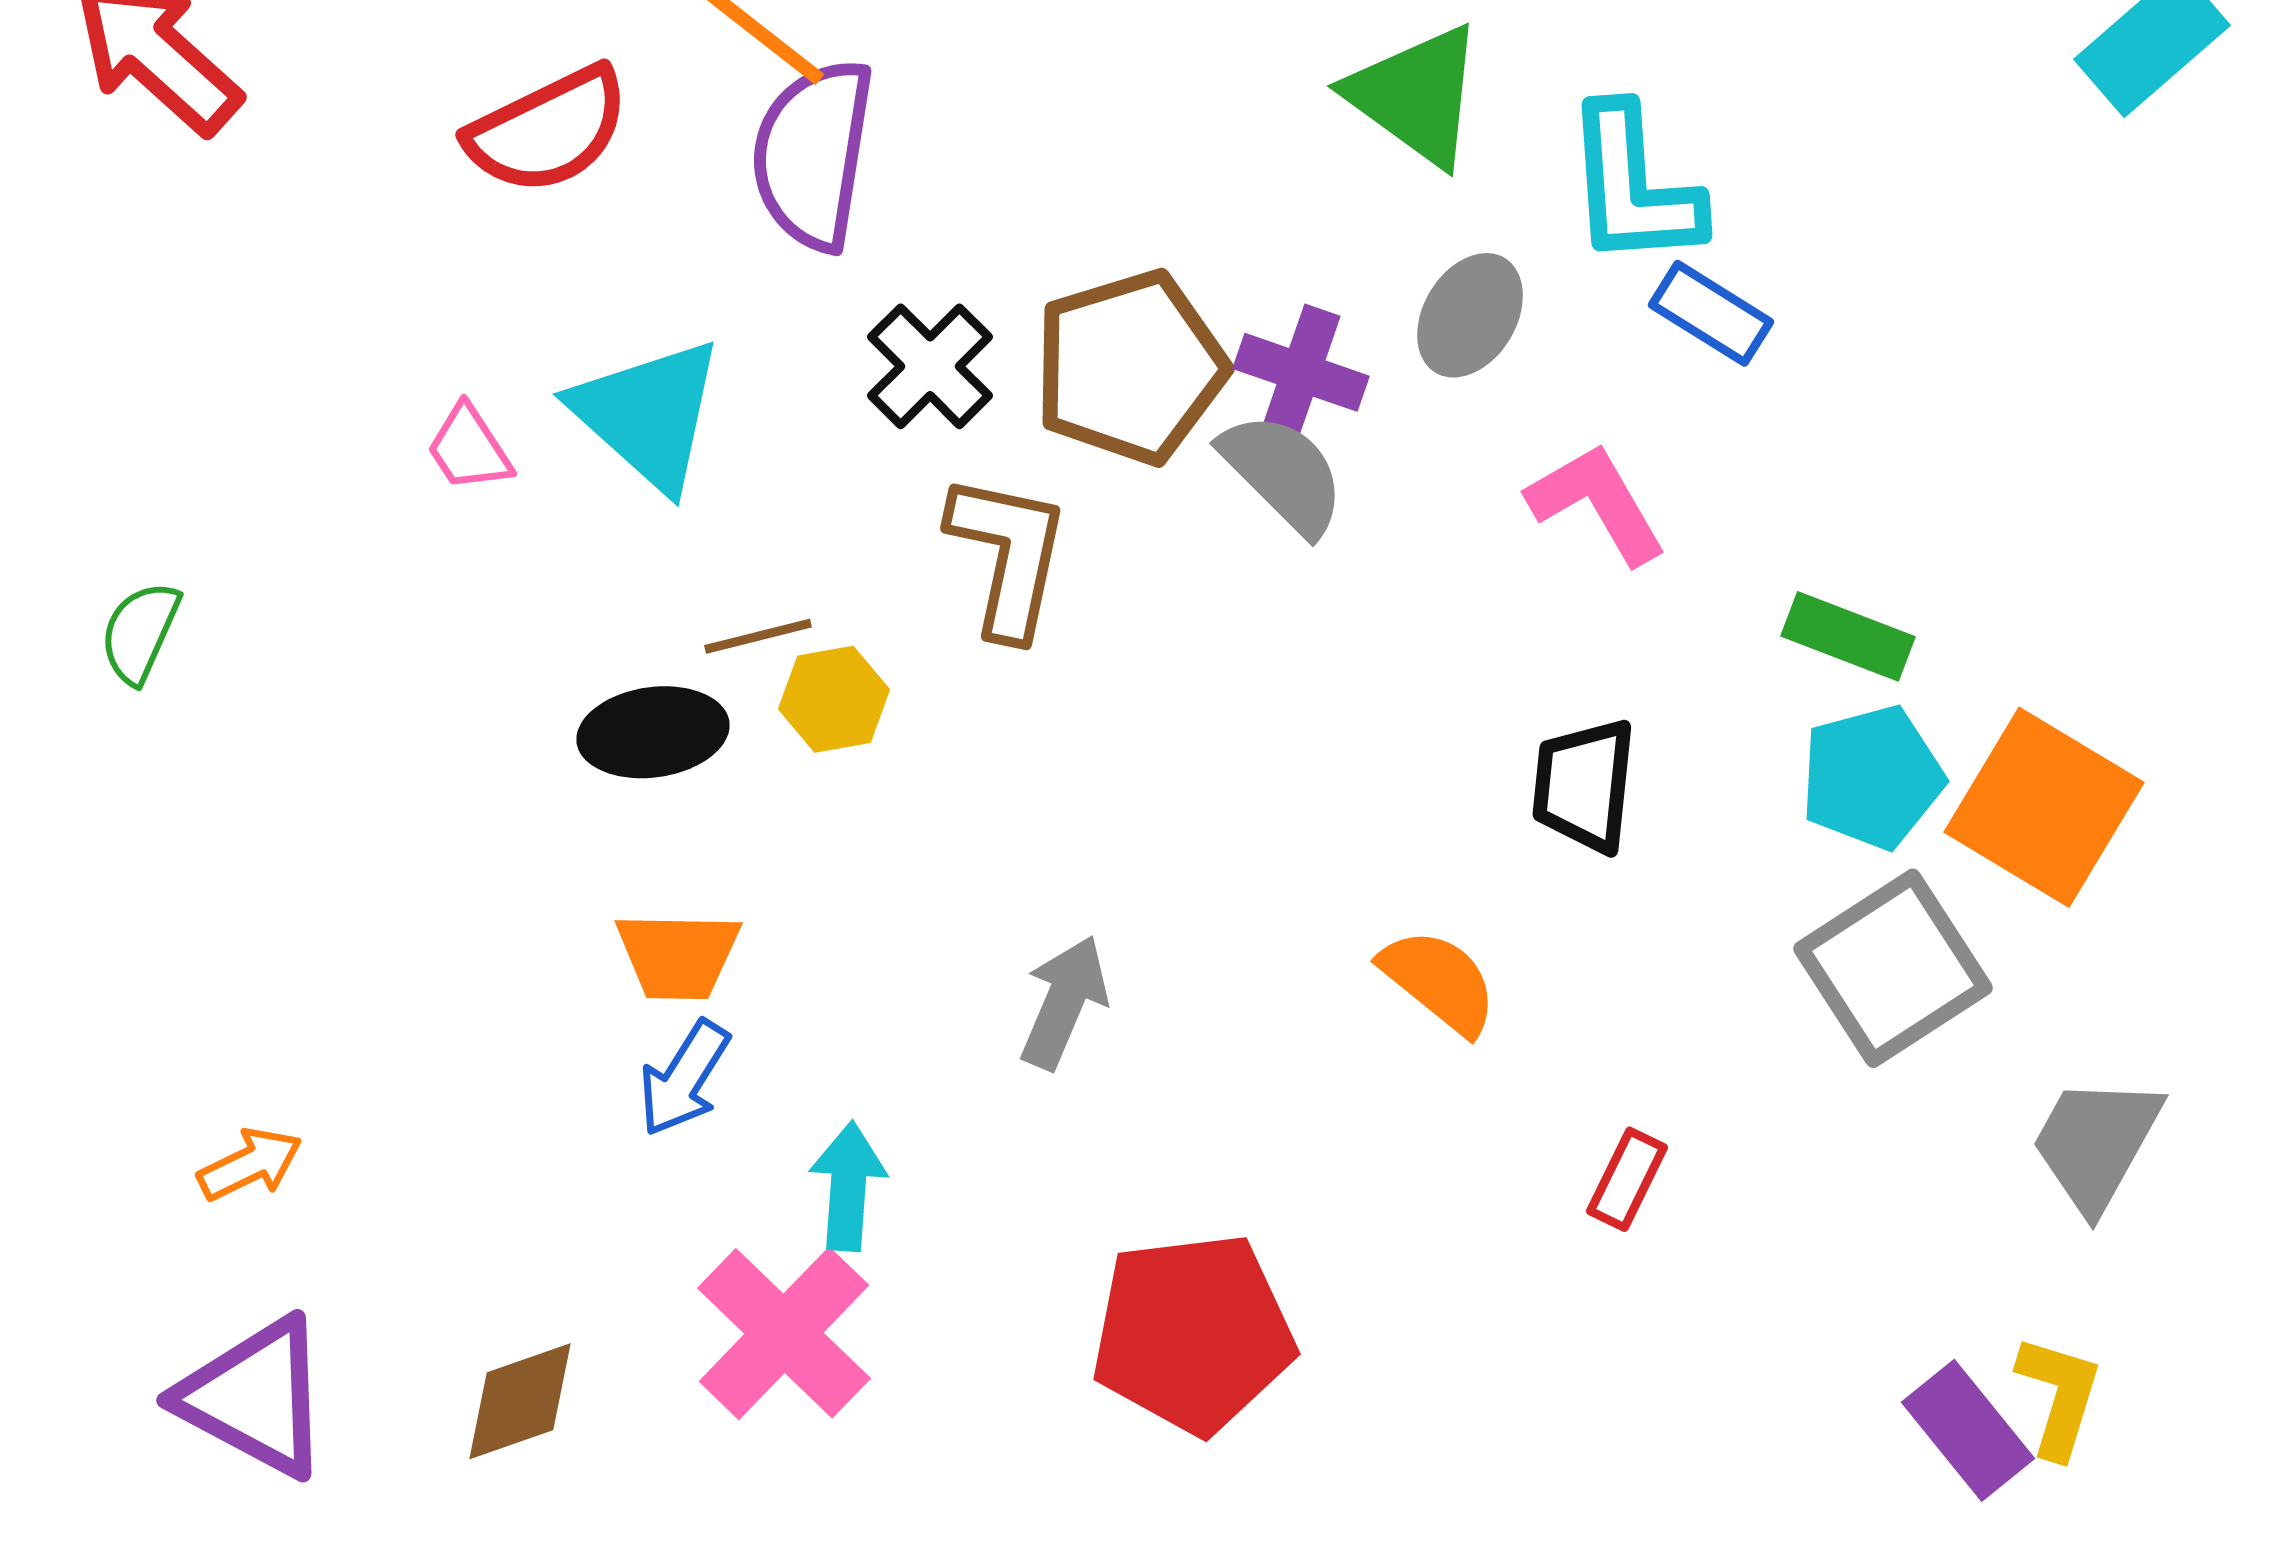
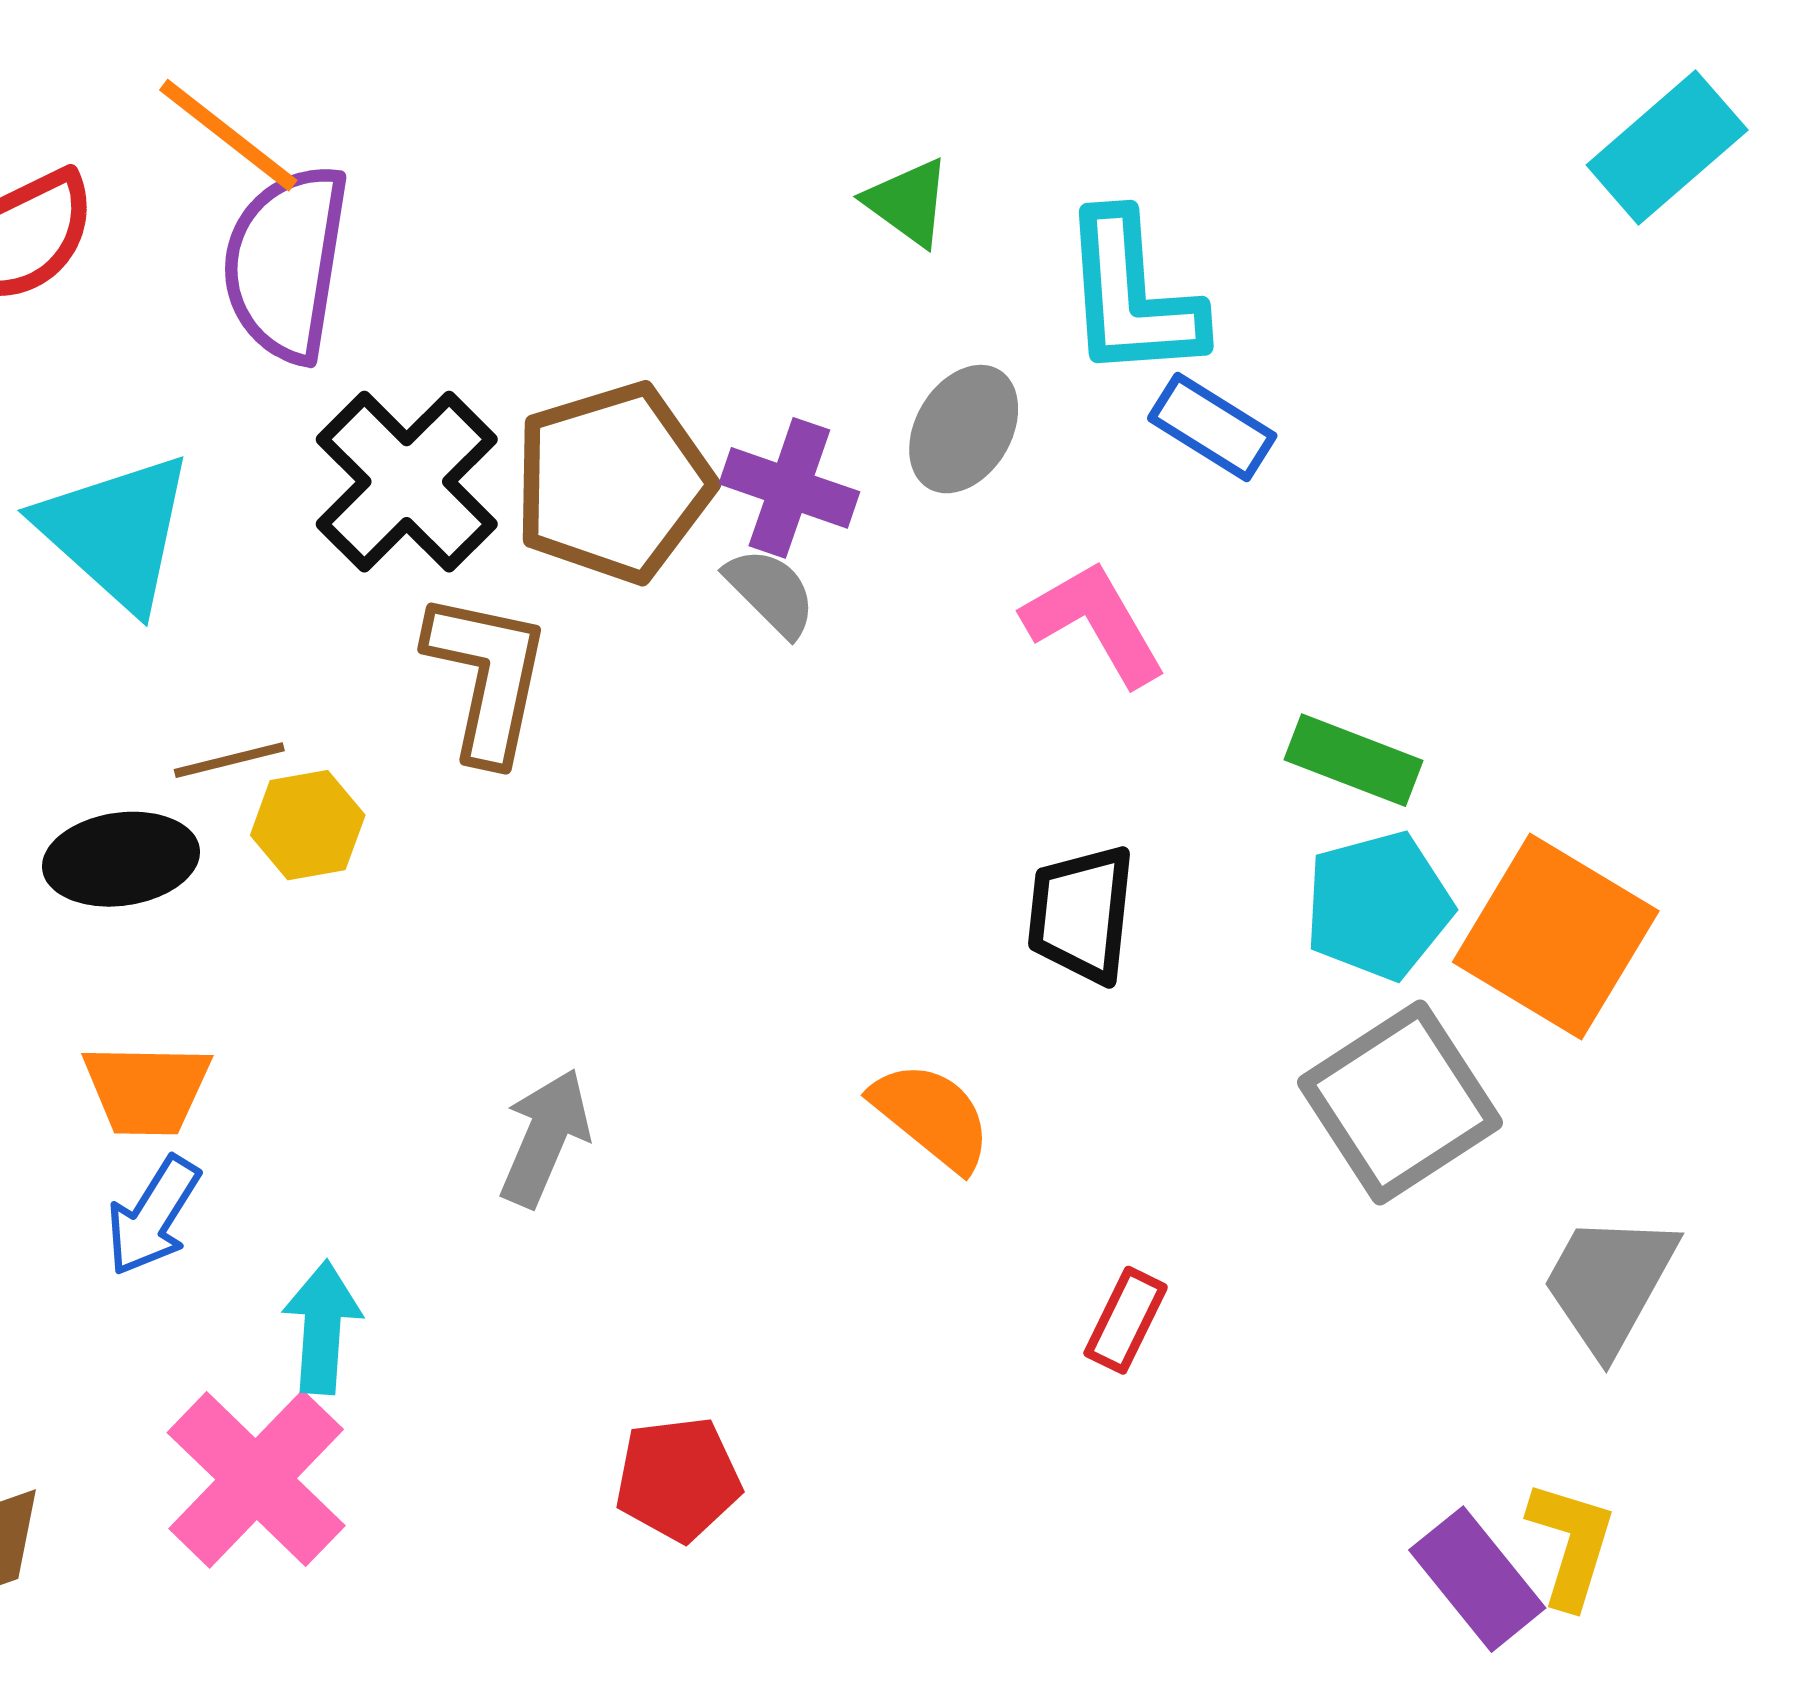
green triangle: (1416, 95) -> (908, 202), size x0.6
black cross: (930, 366) -> (407, 482), size x1.4
gray semicircle: (1283, 473) -> (771, 592), size x0.7
red pentagon: (1193, 1333) -> (678, 1479), size x0.6

